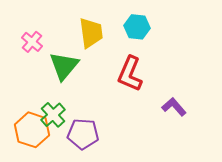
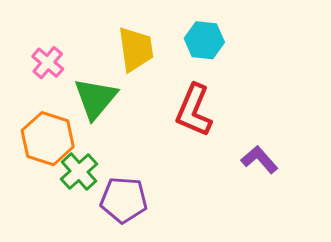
orange hexagon: (32, 130) -> (48, 139), moved

